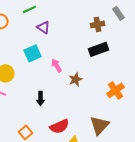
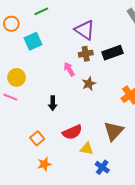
brown cross: (97, 24) -> (86, 54), moved
purple triangle: (43, 27) -> (85, 30), moved, size x1.5
cyan square: (32, 53) -> (33, 41), moved

